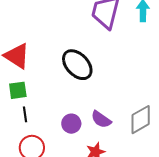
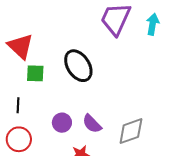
green square: (18, 90) -> (35, 73), moved

